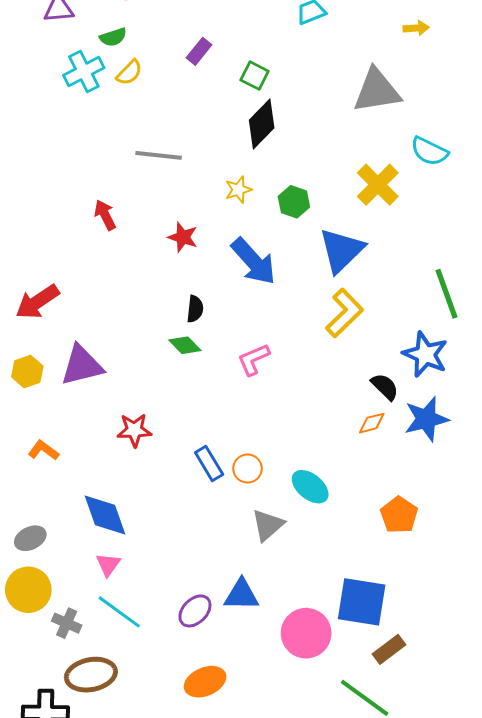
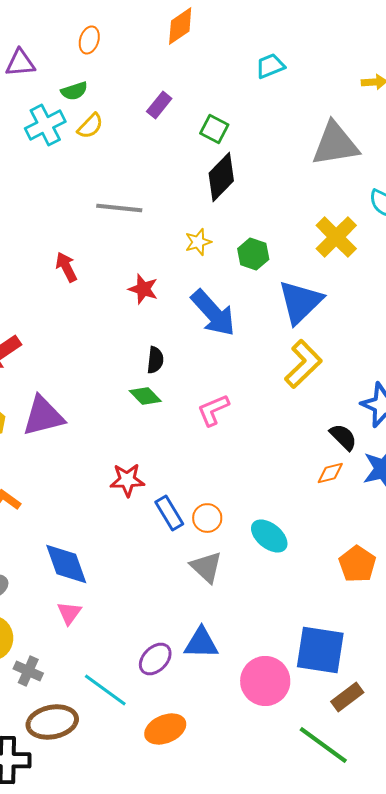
red star: (134, 430) -> (127, 480), moved
gray triangle: (268, 525) -> (206, 567), moved, turned -36
cyan line: (119, 612) -> (105, 690), moved

